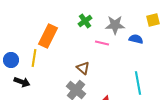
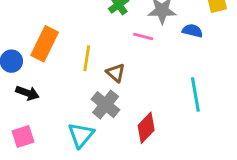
orange rectangle: (48, 36) -> (45, 44), moved
yellow line: (34, 58) -> (87, 58), moved

